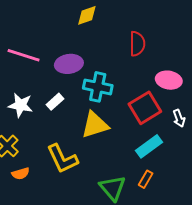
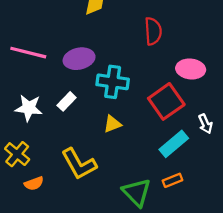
white arrow: (179, 118) -> (205, 124), moved
yellow triangle: (95, 125) -> (112, 124), size x0.6
orange rectangle: (146, 179) -> (173, 180), turned 42

